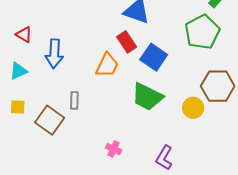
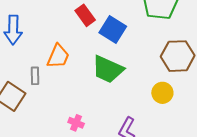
orange trapezoid: (107, 65) -> (58, 56), moved
yellow circle: (193, 108) -> (162, 93), moved

